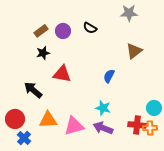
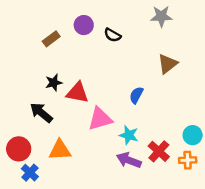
purple circle: (63, 31) -> (84, 25), moved
black star: (43, 53) -> (54, 83), moved
red cross: (137, 125) -> (159, 151), moved, turned 36
pink triangle: (74, 126) -> (100, 119), moved

